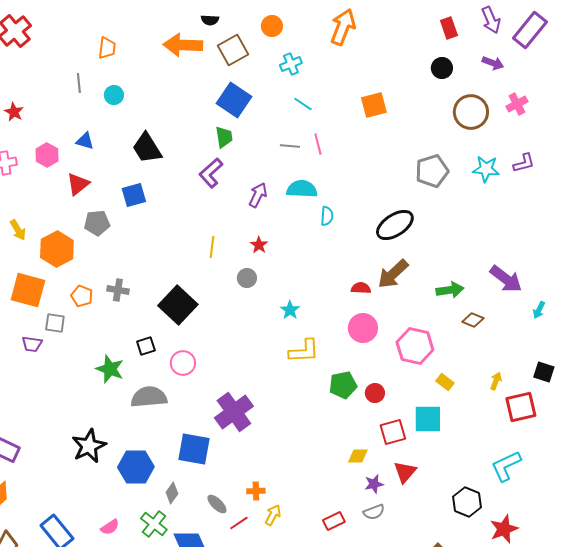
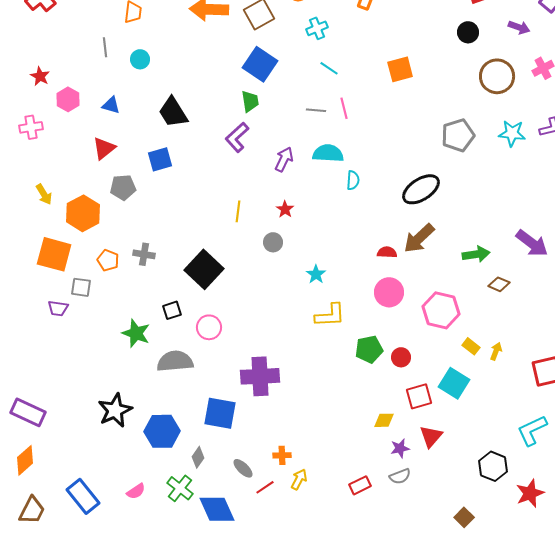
pink hexagon: (47, 155) -> (68, 99), moved
yellow arrow: (496, 381) -> (496, 351), moved
purple cross: (234, 412) -> (260, 376), turned 33
cyan square: (428, 419) -> (454, 383), turned 32

